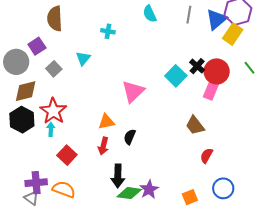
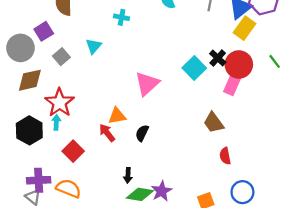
yellow rectangle: (233, 34) -> (245, 28), moved
black hexagon: (22, 120) -> (29, 130), moved
red arrow: (103, 146) -> (107, 133), moved, turned 126
red semicircle: (206, 156) -> (225, 156), turned -42
black arrow: (118, 176) -> (128, 175), size x0.6

